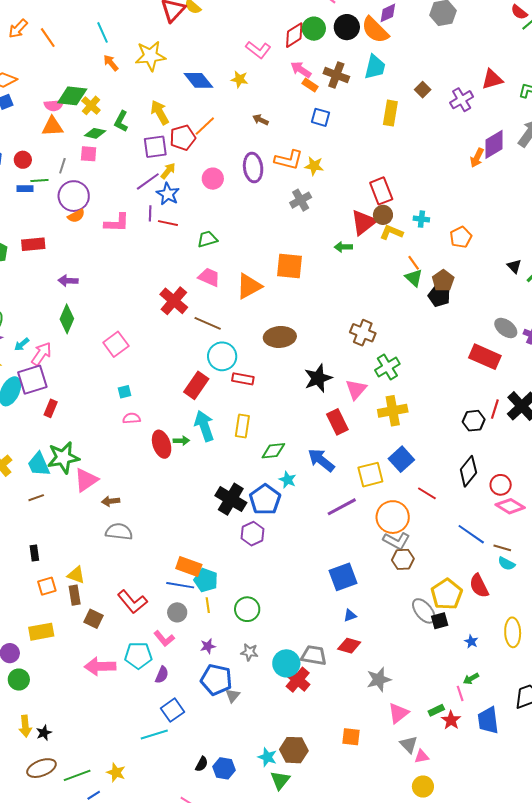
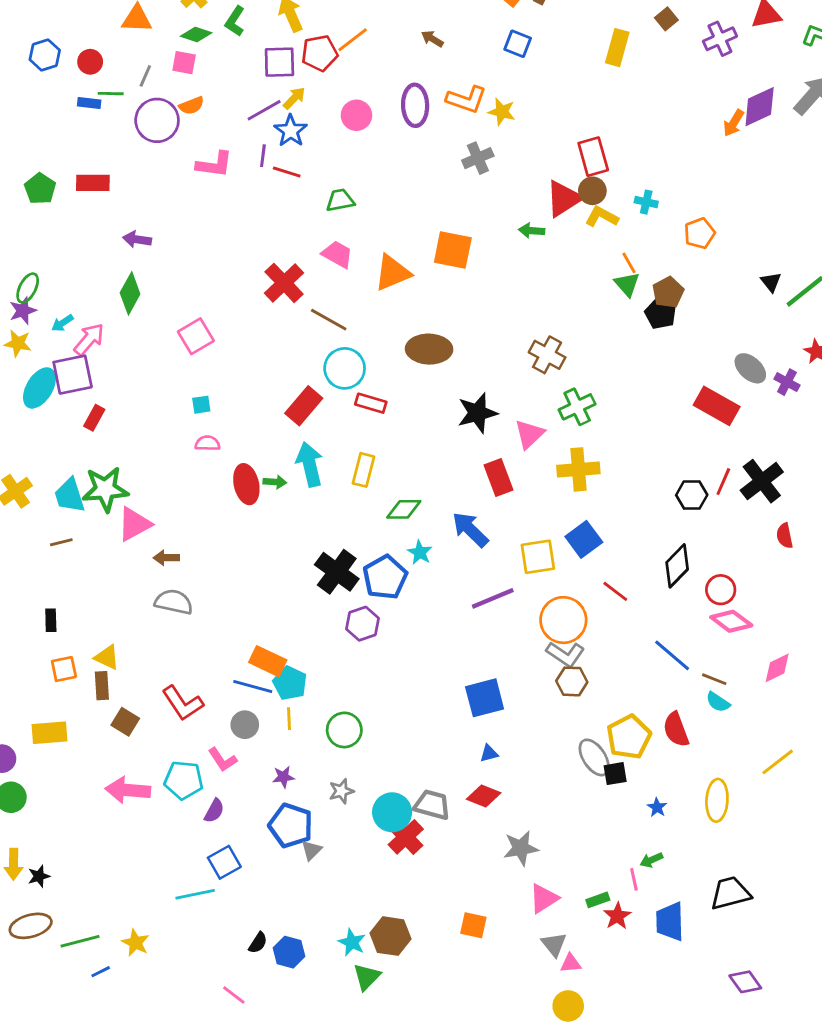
orange semicircle: (76, 216) -> (192, 106), moved
gray star: (249, 652) -> (341, 791), turned -30

